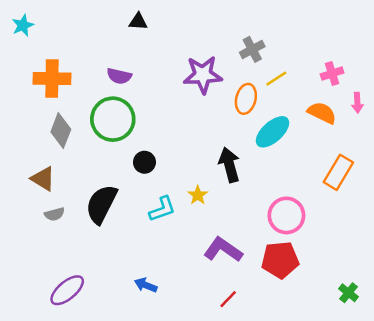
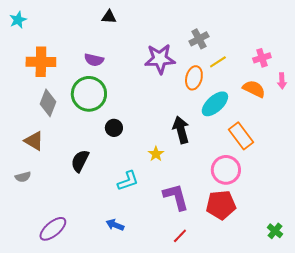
orange rectangle: (338, 172) -> (241, 136), moved, turned -68
black semicircle: (101, 204) -> (80, 161), size x0.7
cyan L-shape: (162, 209) -> (128, 181), moved
gray semicircle: (54, 214) -> (23, 177), moved
purple L-shape: (223, 250) -> (176, 197), turned 40

